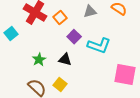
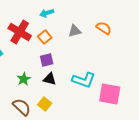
purple square: (74, 37) -> (47, 60), moved, turned 32
cyan L-shape: (99, 46) -> (84, 80), moved

